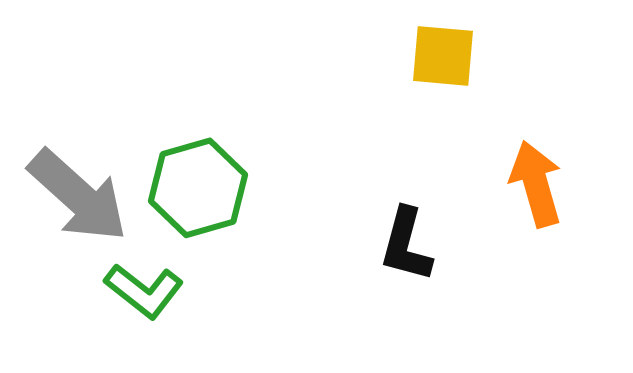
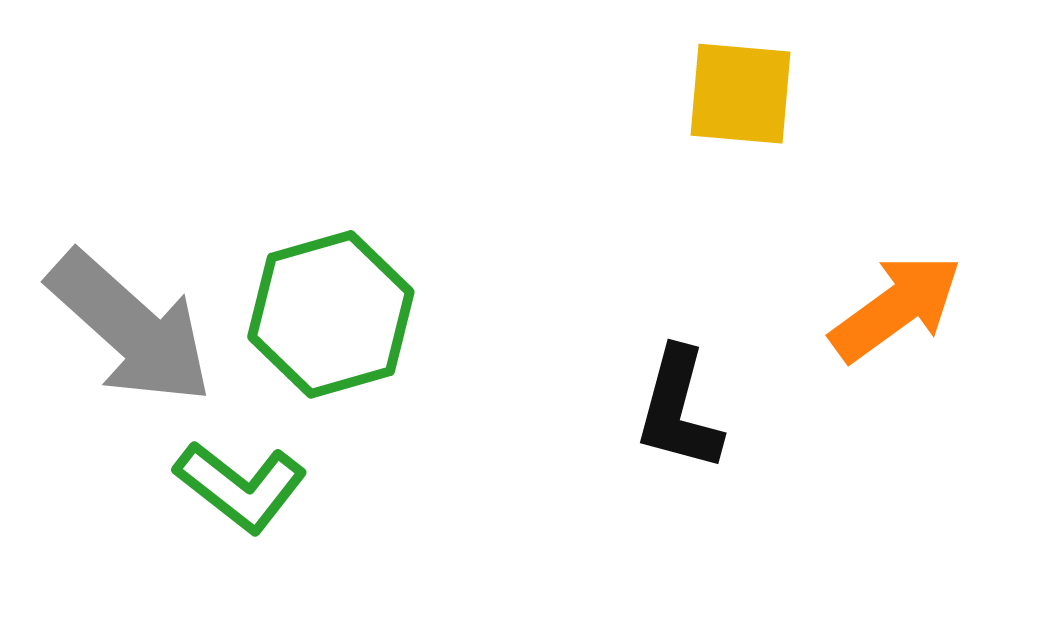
orange arrow: (536, 184) -> (896, 308), turned 70

